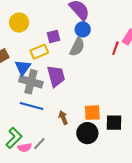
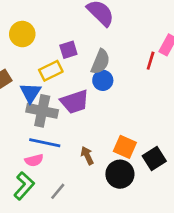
blue circle: (83, 29) -> (103, 80), moved
purple trapezoid: (56, 76) -> (75, 102), turned 90
orange square: (92, 113) -> (125, 147), turned 30
black square: (114, 123) -> (154, 159), turned -30
pink semicircle: (25, 148) -> (34, 160), moved

